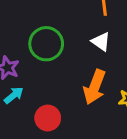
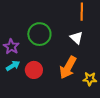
red circle: (48, 118) -> (34, 70), moved

